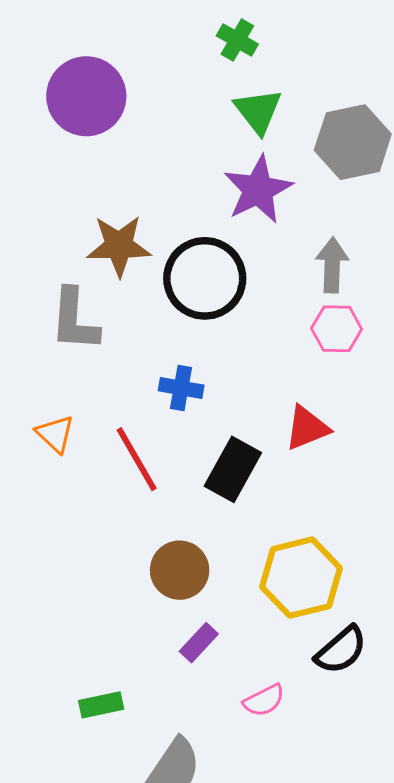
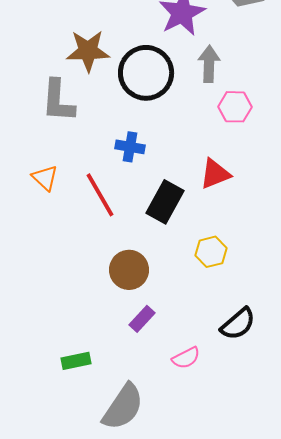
gray arrow: (332, 265) -> (209, 64), moved
yellow hexagon: (301, 578) -> (211, 252), moved, size x0.6

